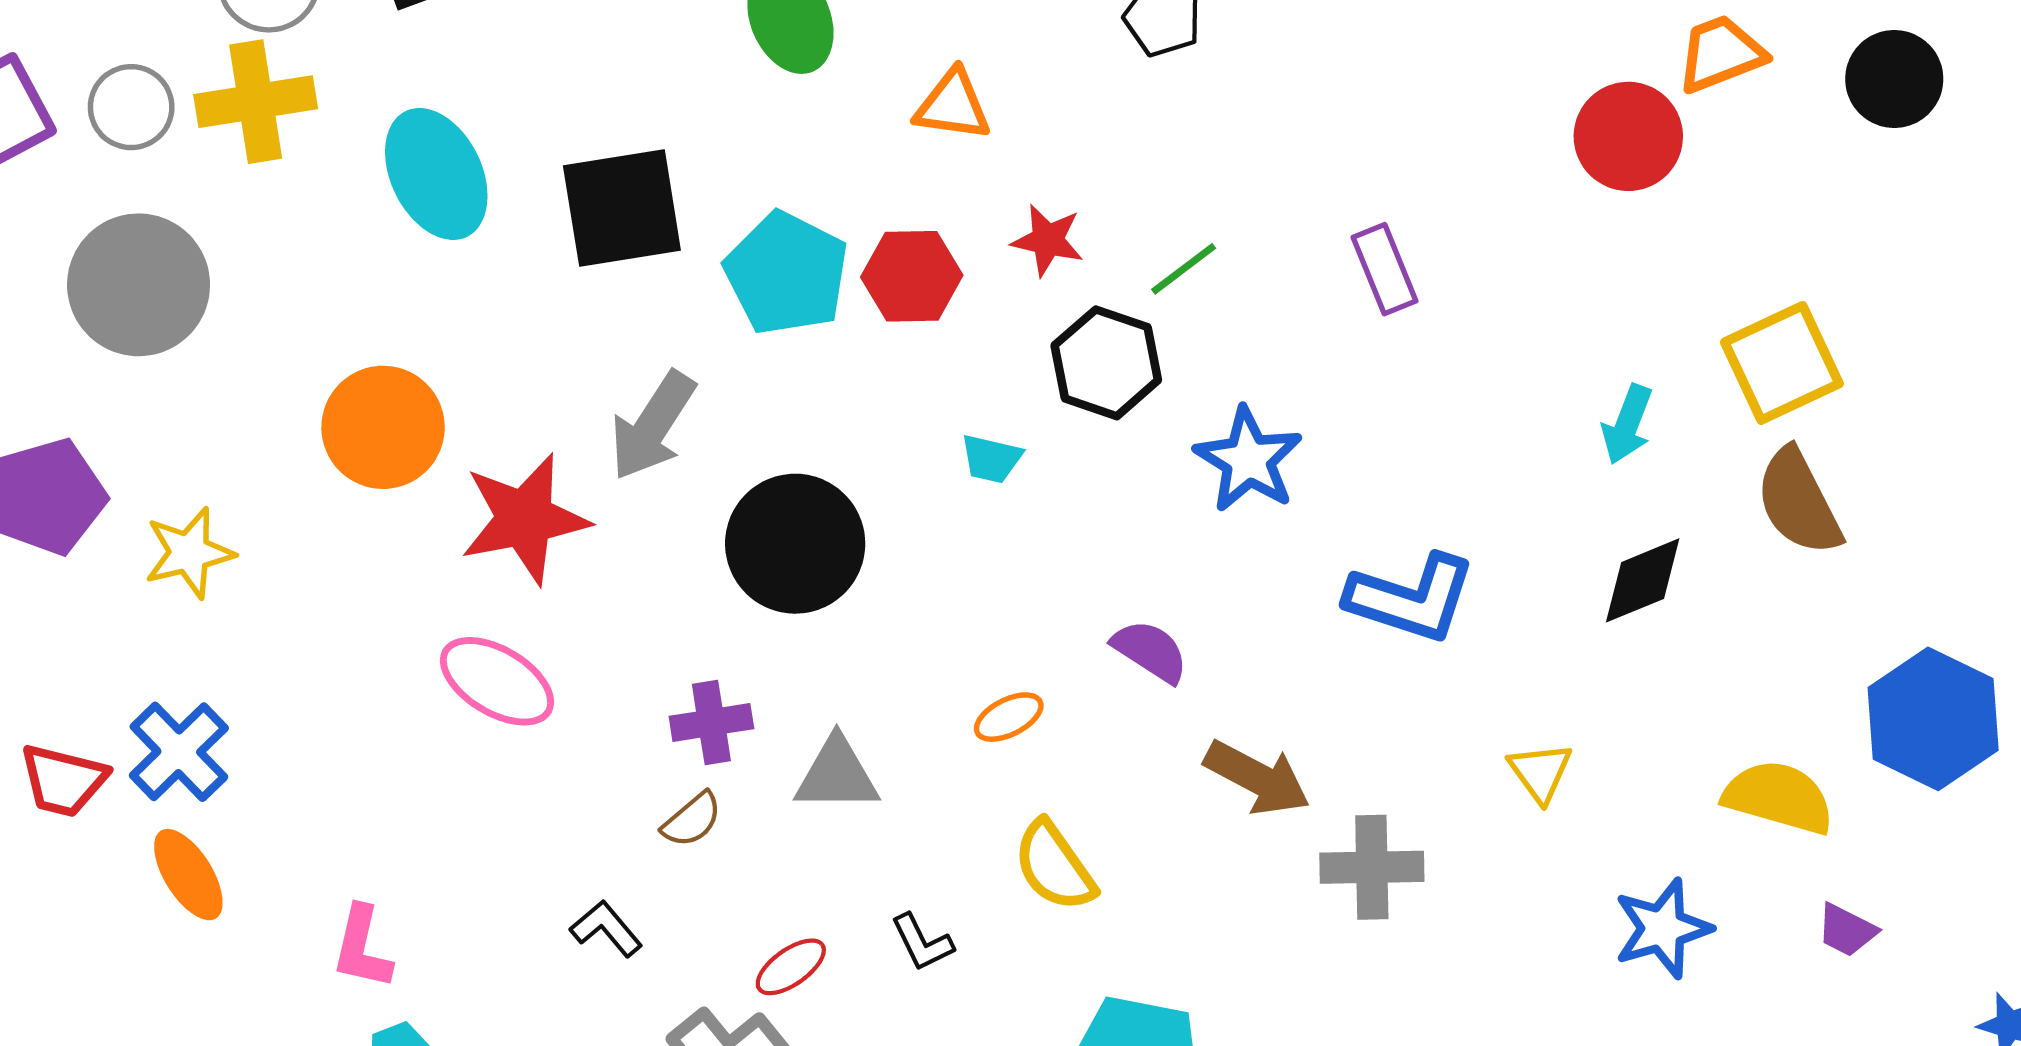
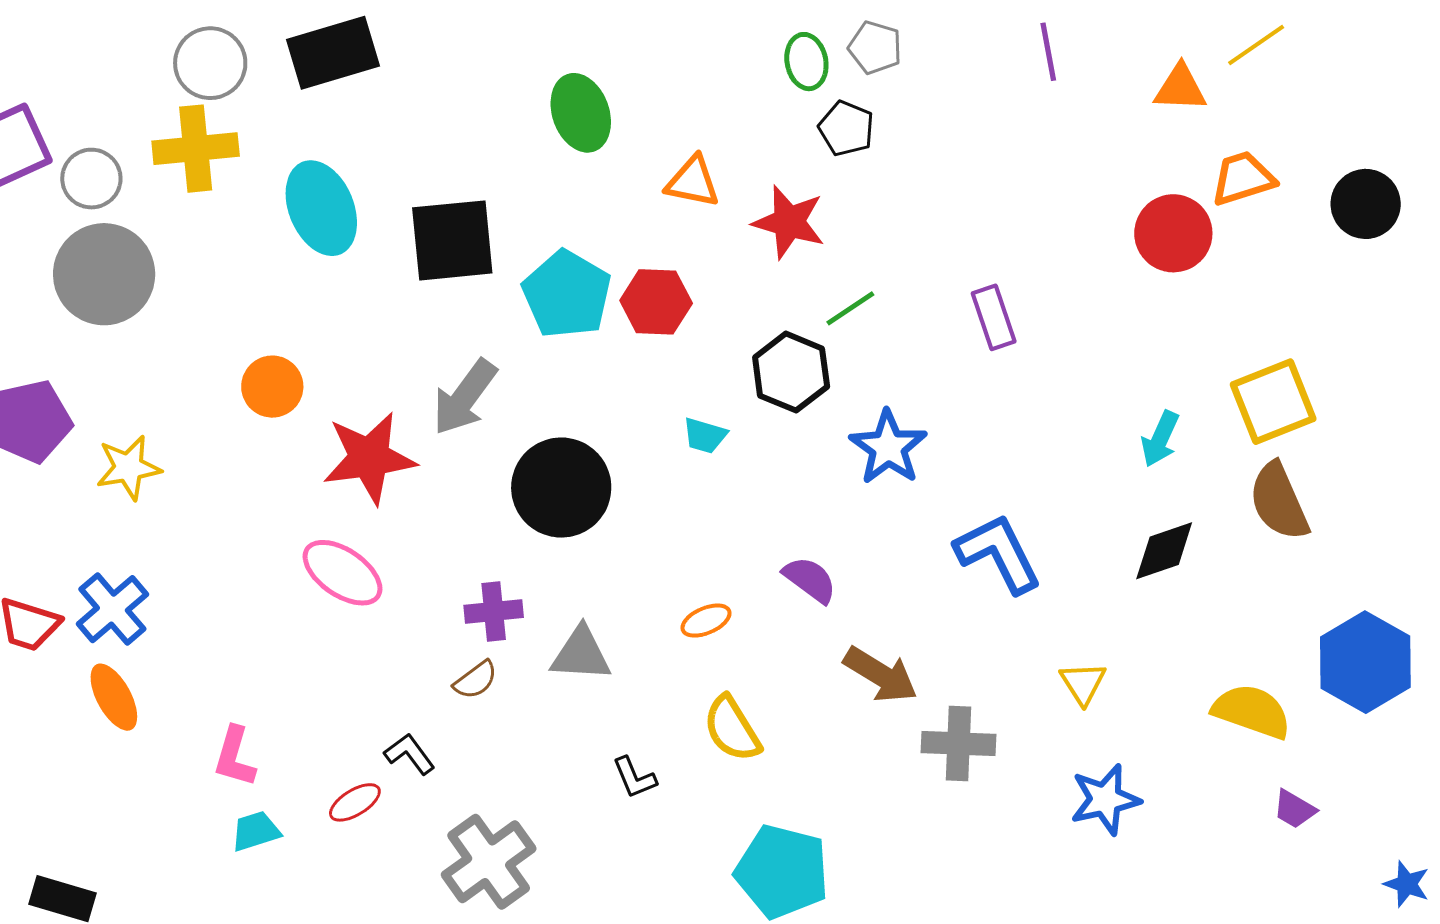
gray circle: (131, 107) -> (91, 179), moved
red star: (1048, 240) -> (789, 222), moved, size x1.4
orange circle: (383, 427) -> (272, 387), size x0.7
blue L-shape: (1411, 598) -> (998, 553), turned -138
blue star: (1662, 928) -> (1105, 799), moved
red ellipse: (791, 967) -> (355, 802), moved

